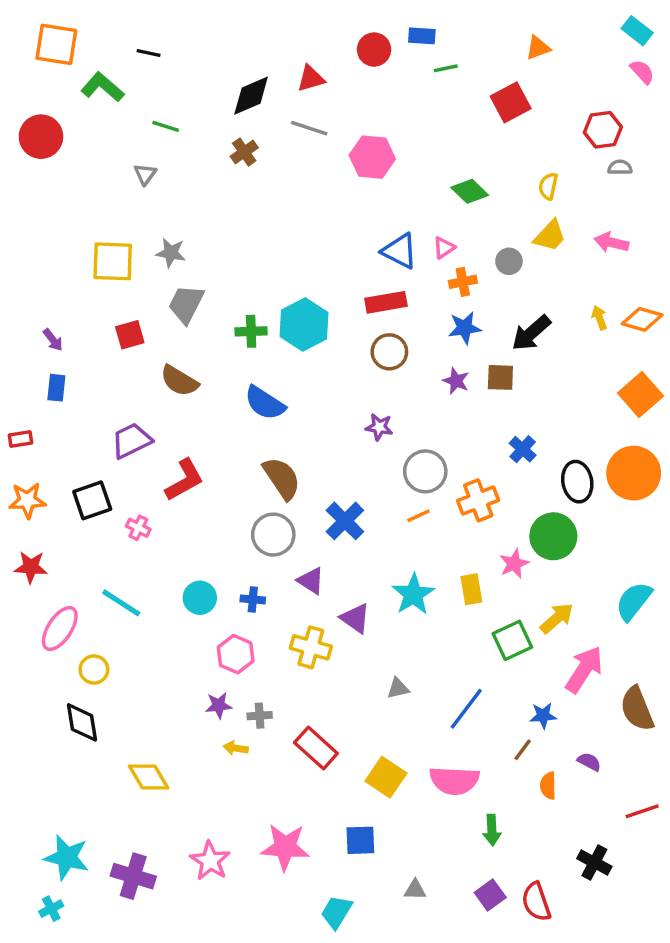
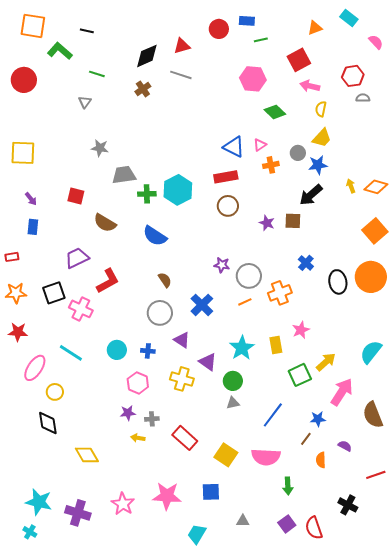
cyan rectangle: (637, 31) -> (349, 18), moved
pink hexagon: (372, 157) -> (253, 79), moved
pink arrow: (611, 243) -> (310, 86), moved
yellow square: (113, 261) -> (23, 153), moved
gray trapezoid: (186, 304) -> (124, 175), moved, turned 55
blue star: (465, 328) -> (318, 165), moved
red square: (130, 335) -> (76, 196), turned 30
purple star: (379, 427) -> (222, 265), moved
brown semicircle: (282, 478) -> (165, 280), size x0.6
pink cross: (138, 528) -> (81, 309), size x1.6
green circle: (553, 536) -> (233, 381), moved, size x0.7
cyan cross: (51, 909) -> (30, 532), turned -32

